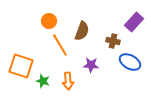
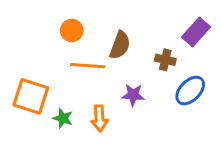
orange line: (60, 45) -> (88, 66), turned -55
blue ellipse: (130, 62) -> (190, 91), turned -75

